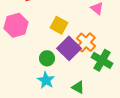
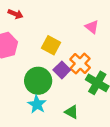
purple square: (69, 48) -> (62, 70), size x0.7
green circle: (47, 58) -> (38, 81), size x1.6

